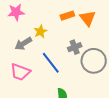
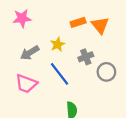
yellow star: (40, 31) -> (58, 44), moved
gray circle: (94, 61) -> (106, 72), size x0.7

